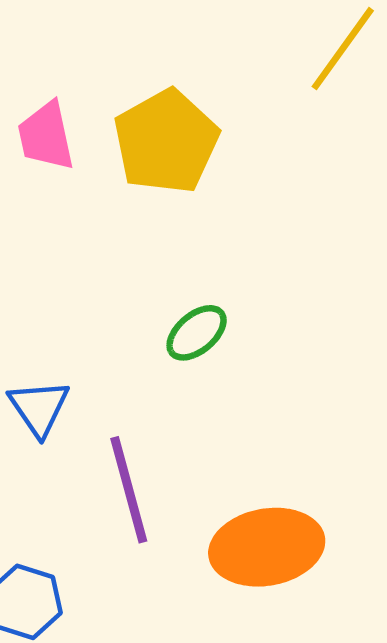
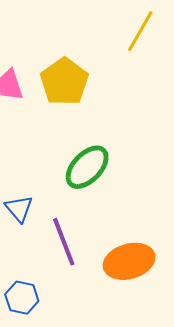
green ellipse: (197, 333) -> (87, 167), size x1.6

